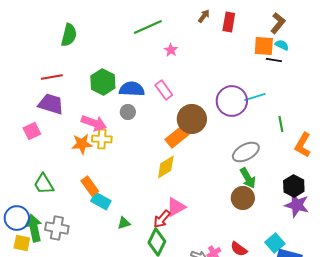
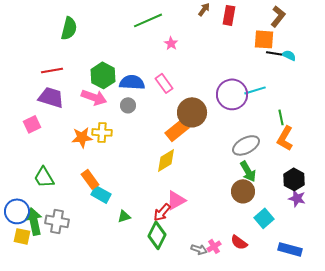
cyan semicircle: (282, 45) -> (289, 55), moved
pink arrow: (94, 123) -> (94, 97), moved
orange L-shape: (303, 145) -> (285, 138), moved
purple star: (297, 205) -> (297, 198), size x0.7
cyan square: (275, 243) -> (264, 218), moved

